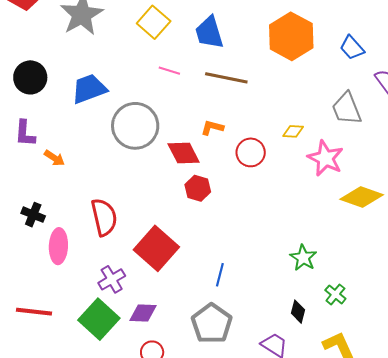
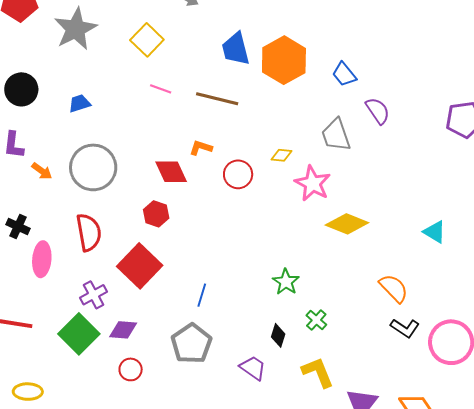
blue trapezoid: (209, 32) -> (236, 49), moved
blue trapezoid: (89, 89) -> (80, 103), size x0.6
gray circle: (135, 126) -> (93, 167), moved
red hexagon: (198, 188) -> (156, 214), moved

